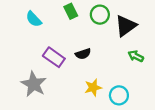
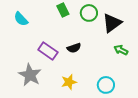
cyan semicircle: (34, 19) -> (21, 19), moved
yellow star: (93, 88) -> (69, 82), moved

